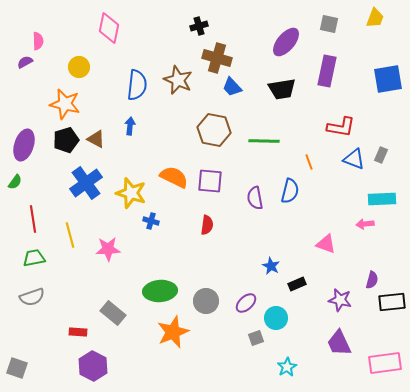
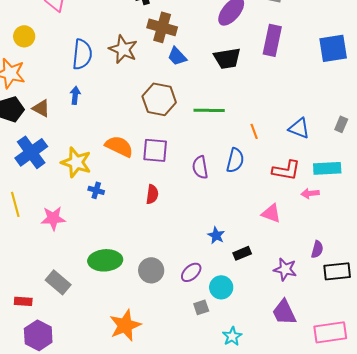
red L-shape: (341, 127) -> (286, 170), moved
gray rectangle: (381, 155) -> (341, 124), moved
orange star: (173, 332) -> (125, 325), moved

